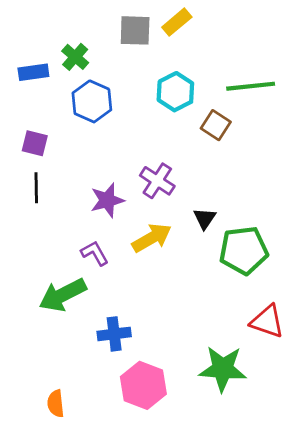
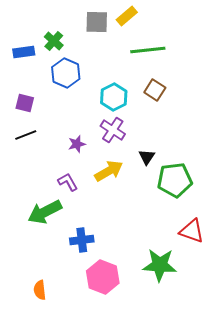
green line: (251, 86) -> (148, 50), moved
cyan hexagon: (175, 92) -> (114, 97), moved
black line: (36, 188) -> (26, 135), turned 70
purple star: (107, 200) -> (77, 144), size x0.7

